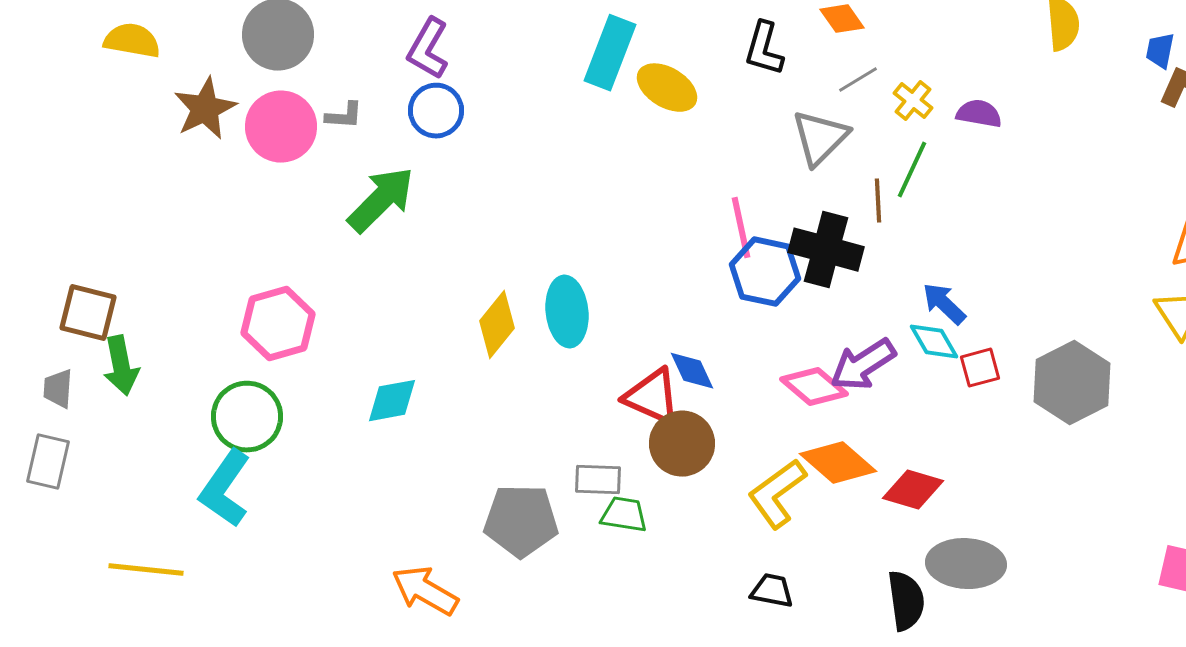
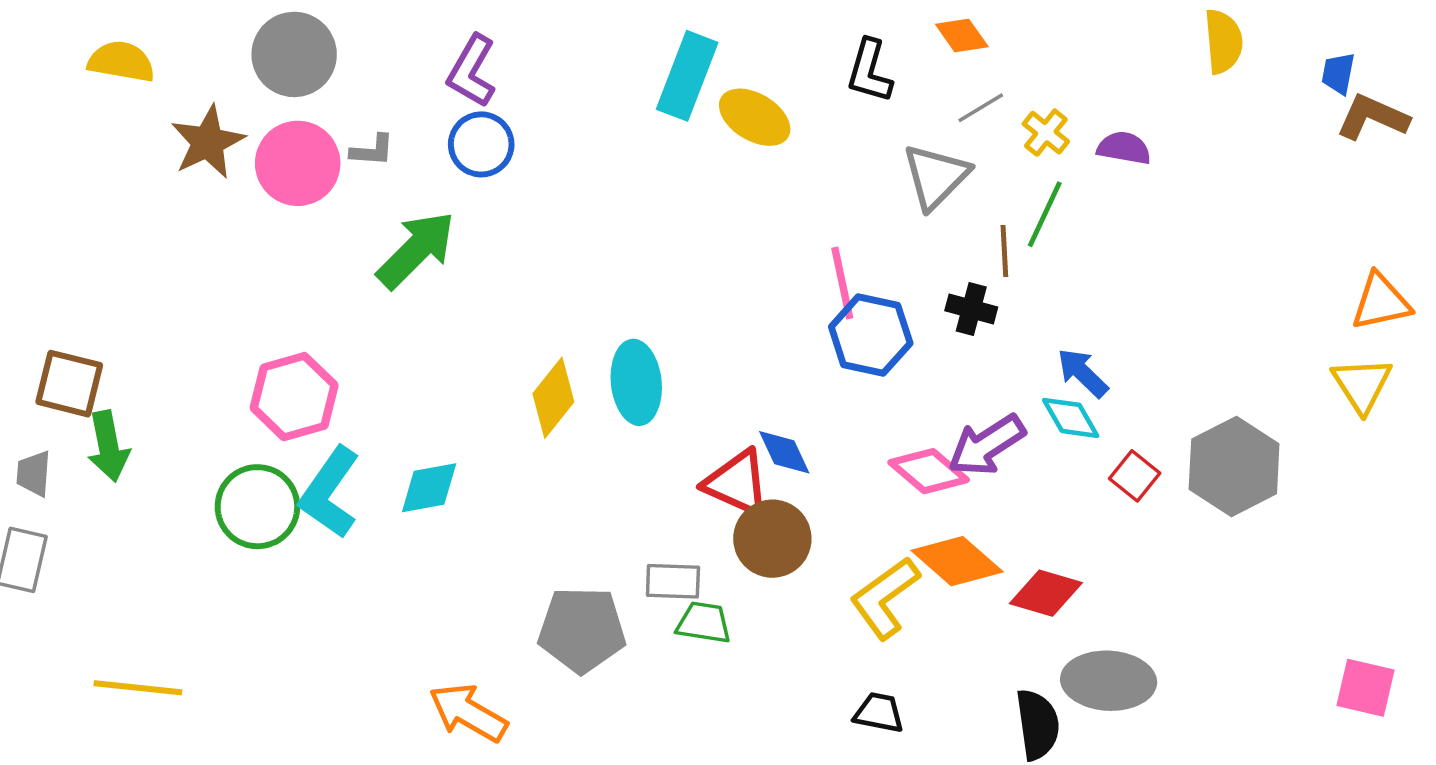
black cross: (826, 250) -> (971, 309), moved, size x0.6
red square: (980, 368) -> (1135, 476), moved, turned -36
cyan L-shape: (225, 489) -> (330, 492), moved

